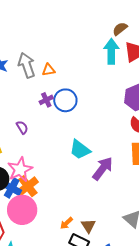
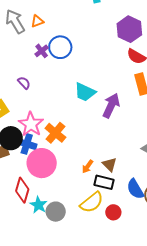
orange cross: (28, 186) -> (55, 133), moved

